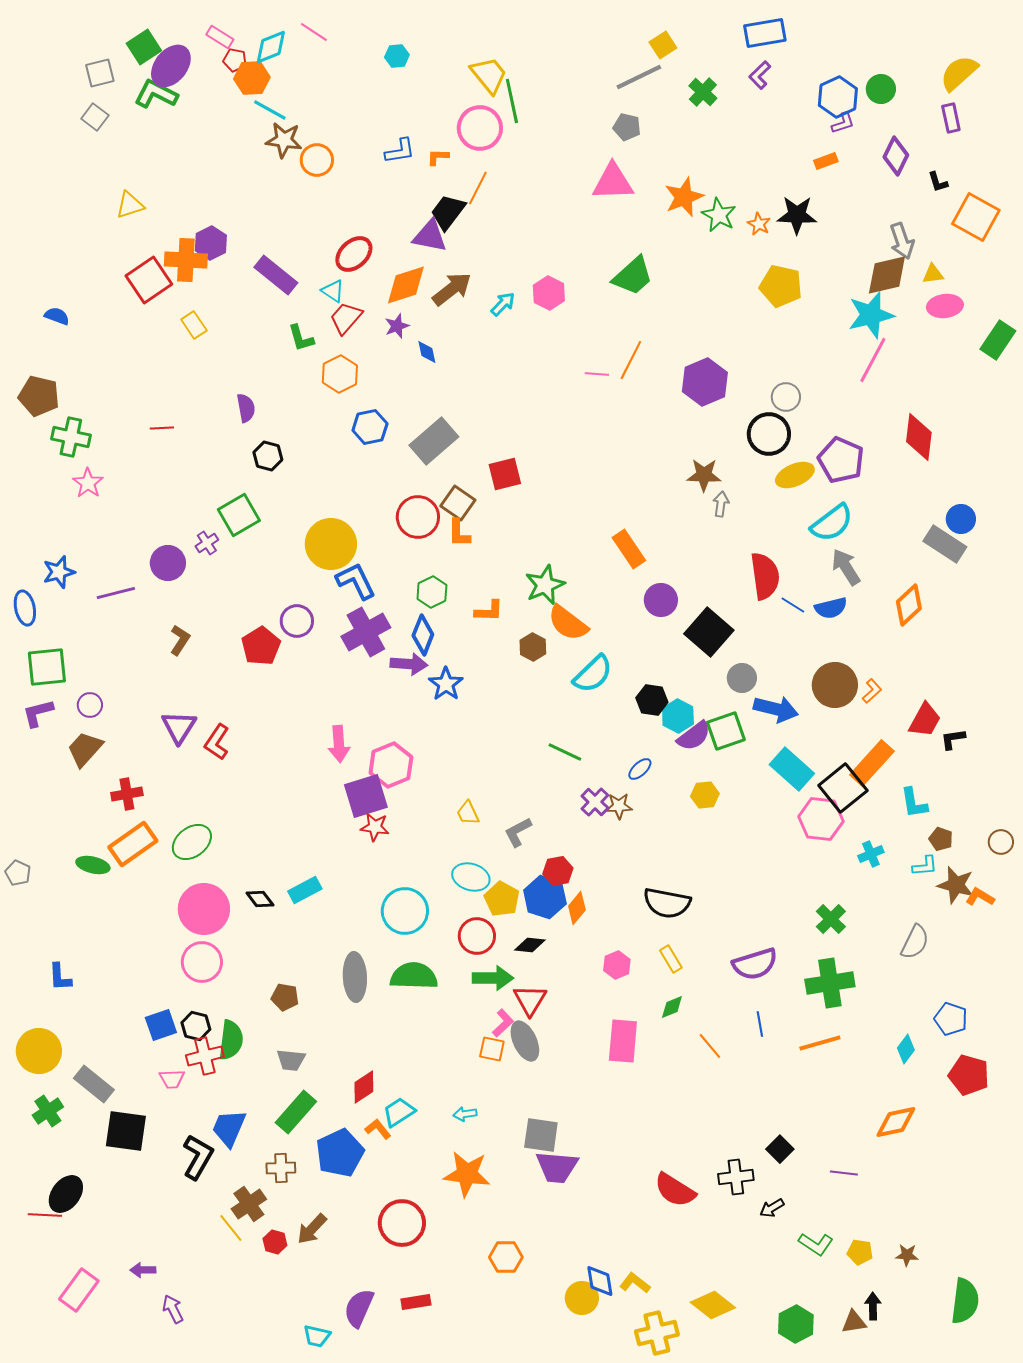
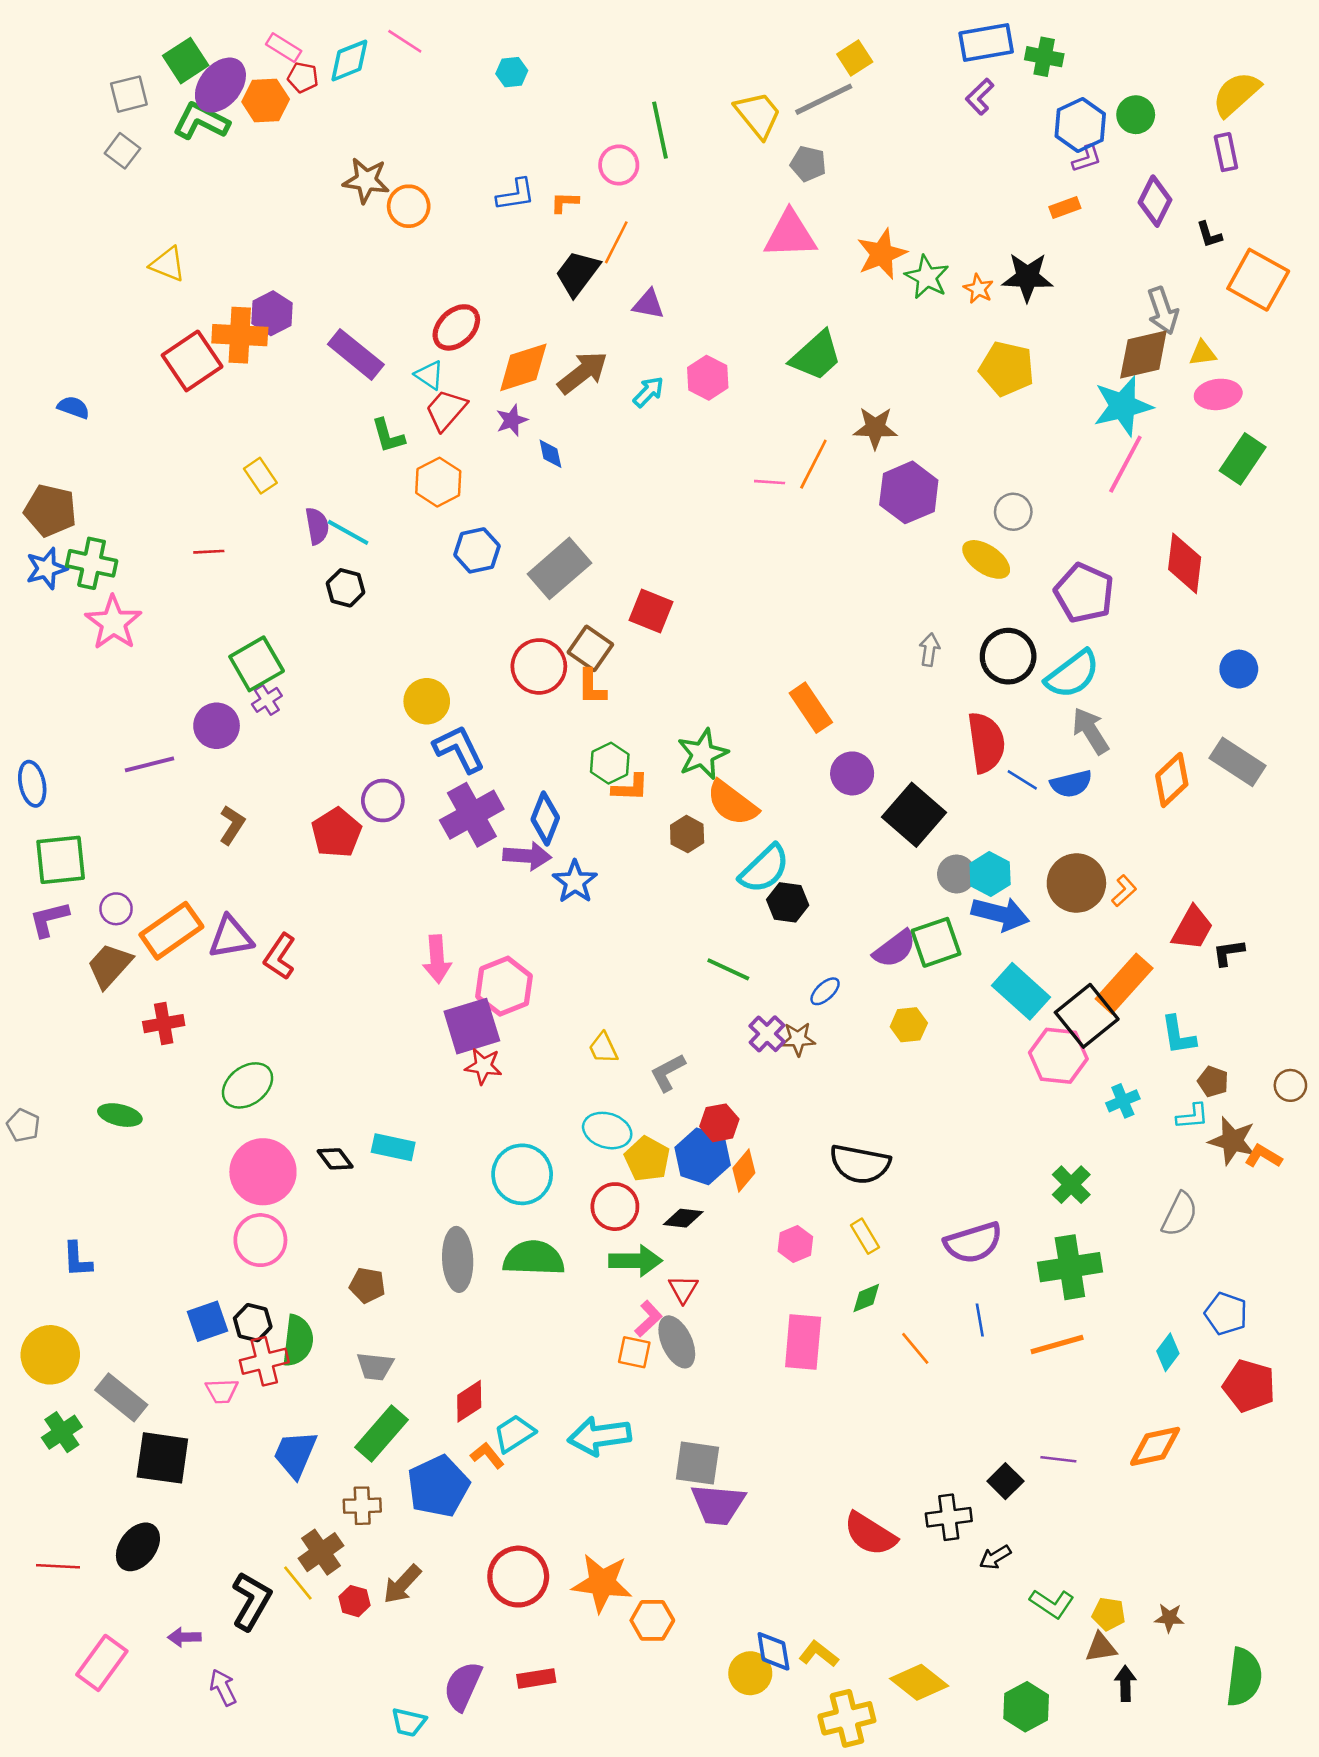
yellow trapezoid: (489, 75) -> (758, 115), moved
orange hexagon: (252, 78) -> (266, 101), moved
green cross: (703, 92) -> (1044, 57), moved, turned -32
cyan line: (270, 110) -> (348, 532), moved
pink circle: (480, 128) -> (619, 165), size x0.7
yellow triangle: (130, 205) -> (168, 264), turned 40
purple triangle: (430, 236) -> (648, 304), moved, size x0.7
yellow rectangle: (194, 325) -> (260, 476), moved
green rectangle: (998, 340) -> (1243, 459), moved
black circle: (769, 434) -> (1008, 656), moved
red square: (505, 474) -> (651, 611), turned 36
brown star: (704, 475) -> (875, 428), moved
yellow ellipse: (795, 475) -> (986, 559), moved, turned 57
pink star: (88, 483) -> (113, 623), size x1.4
green square: (239, 515) -> (257, 664), moved
yellow circle: (331, 544) -> (427, 701), size x0.7
gray rectangle: (945, 544) -> (1238, 762), moved
blue star: (59, 572) -> (46, 568), moved
green hexagon: (432, 592) -> (610, 763), moved
black hexagon: (652, 700) -> (788, 902), moved
cyan hexagon: (678, 716) -> (990, 874), moved
purple triangle: (179, 727) -> (231, 937), turned 48
orange rectangle: (133, 844) -> (171, 931), moved
cyan rectangle: (305, 890) -> (393, 1147), turned 40
red triangle: (530, 1000) -> (683, 1289), size x0.7
cyan arrow: (465, 1114) -> (599, 1436), size x2.0
black L-shape: (198, 1157) -> (251, 1601), moved
purple line: (844, 1173) -> (1058, 1459), moved
orange star: (467, 1174) -> (602, 1583), moved
black ellipse: (66, 1194) -> (138, 1547), moved
brown triangle: (854, 1322) -> (1101, 1647), moved

